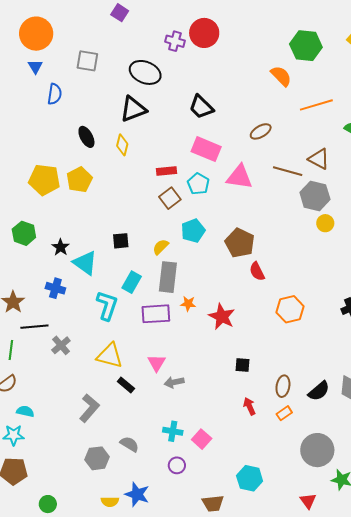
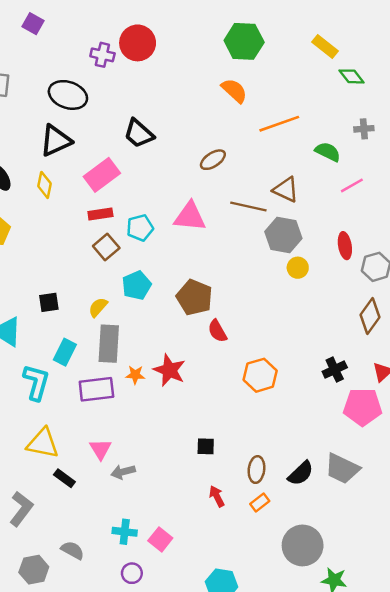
green hexagon: (306, 46) -> (244, 41), moved
pink rectangle: (206, 149) -> (102, 175), moved, turned -56
cyan pentagon: (198, 184) -> (140, 228), turned 30
red star: (222, 317) -> (169, 370), moved

